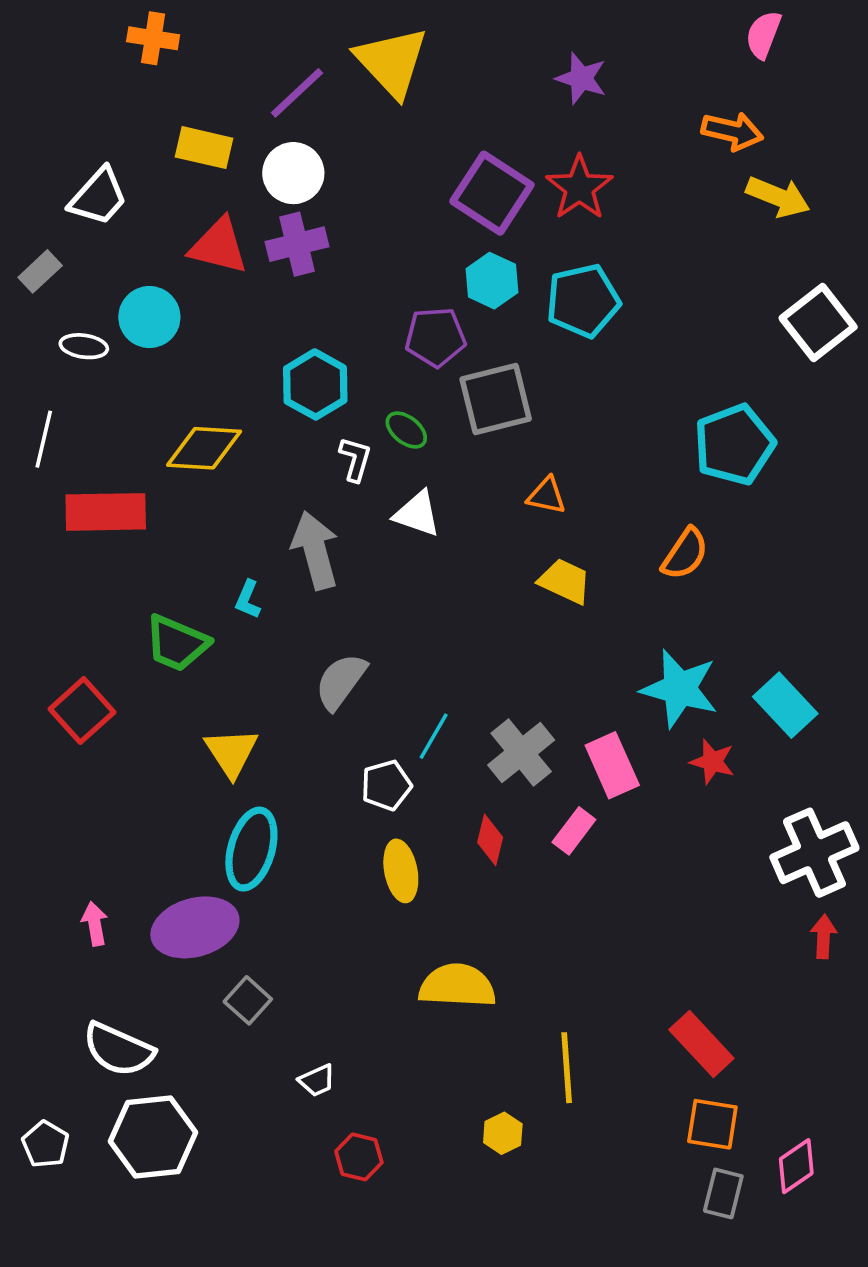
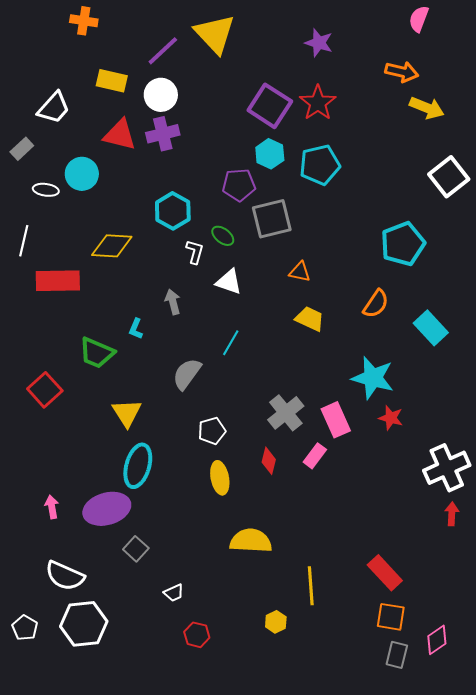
gray arrow: (315, 550) -> (173, 302), size x0.6
cyan rectangle: (785, 705) -> (431, 328), moved
cyan line: (434, 736) -> (231, 343), moved

